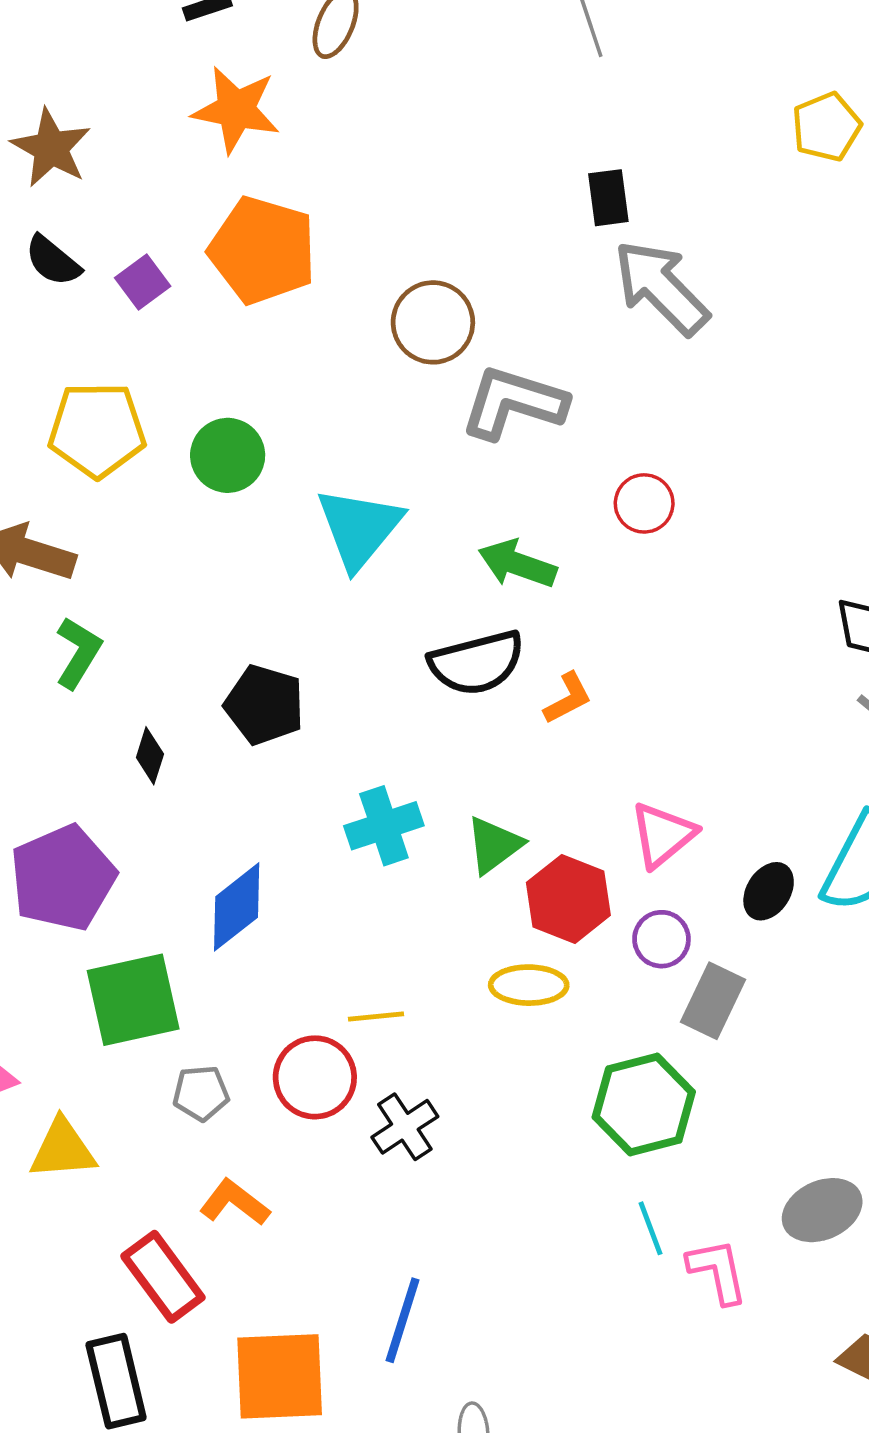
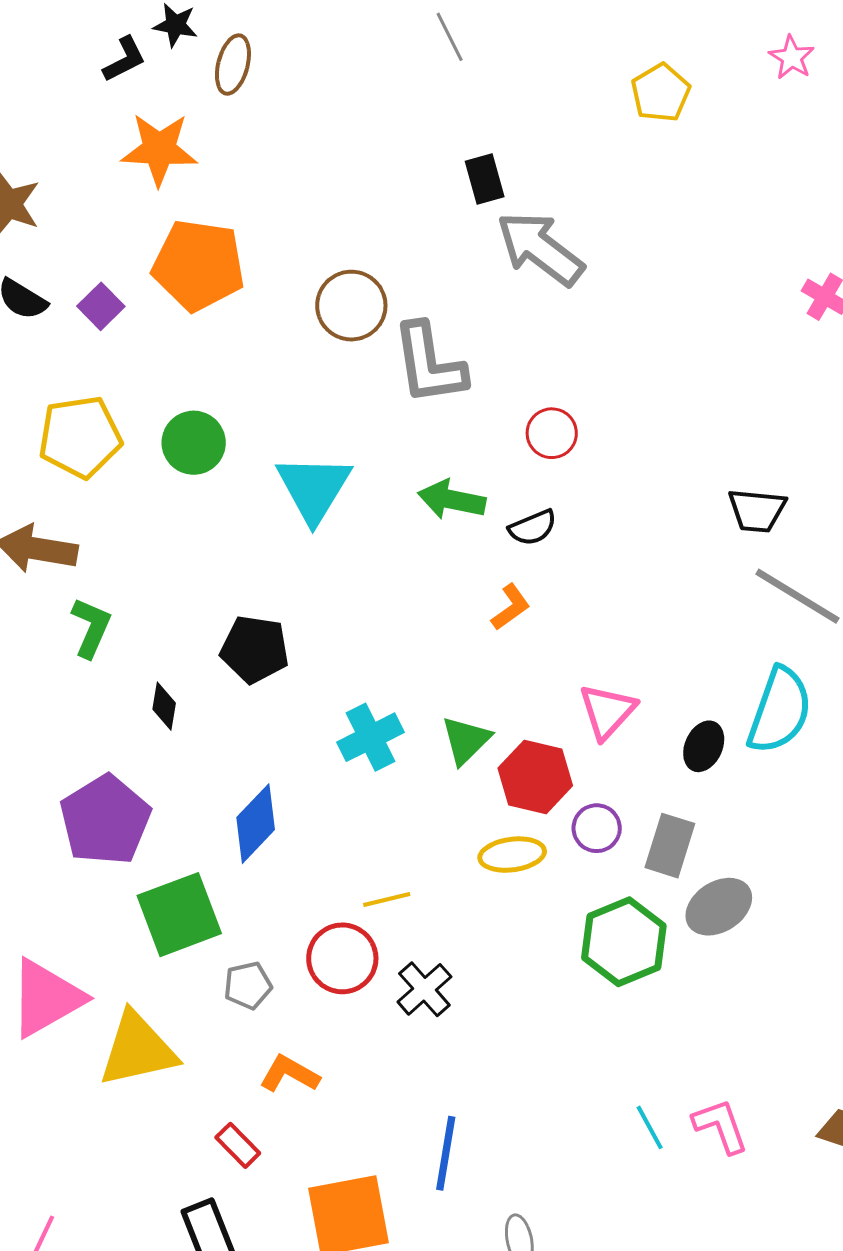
gray L-shape: (514, 403) -> (429, 364), turned -108
black semicircle: (477, 663) -> (533, 528), moved, size x0.6
purple circle: (661, 939) -> (597, 828), moved
yellow triangle: (63, 1149) -> (138, 1049), size x1.4
gray ellipse: (822, 1210) -> (719, 907), moved
cyan line: (650, 1228) -> (650, 1127), moved
pink L-shape: (718, 1271) -> (721, 1126), moved
red rectangle: (163, 1277) -> (238, 1145), size x0.6

